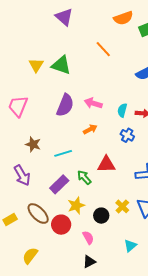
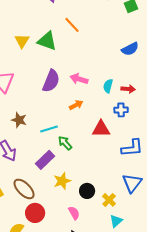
orange line: (103, 49) -> (72, 25), moved
blue cross: (127, 135) -> (121, 110), moved, turned -32
red triangle: (106, 164) -> (101, 129), moved
green arrow: (84, 177) -> (65, 143), moved
yellow cross: (122, 206) -> (109, 200), moved
red circle: (61, 225) -> (35, 213), moved

